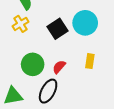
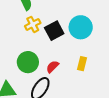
yellow cross: (21, 24) -> (33, 24), moved

